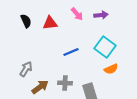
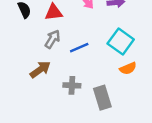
gray arrow: (26, 69) -> (52, 39), moved
brown arrow: (40, 87) -> (40, 70), moved

